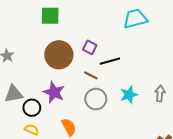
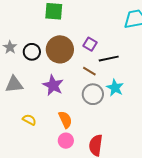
cyan star: (129, 95) -> (115, 88), moved, turned -30
black circle: (32, 108) -> (32, 52), moved

